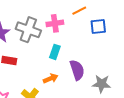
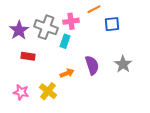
cyan rectangle: (55, 52) -> (65, 41), moved
gray star: (101, 84) -> (123, 64), moved, turned 30

